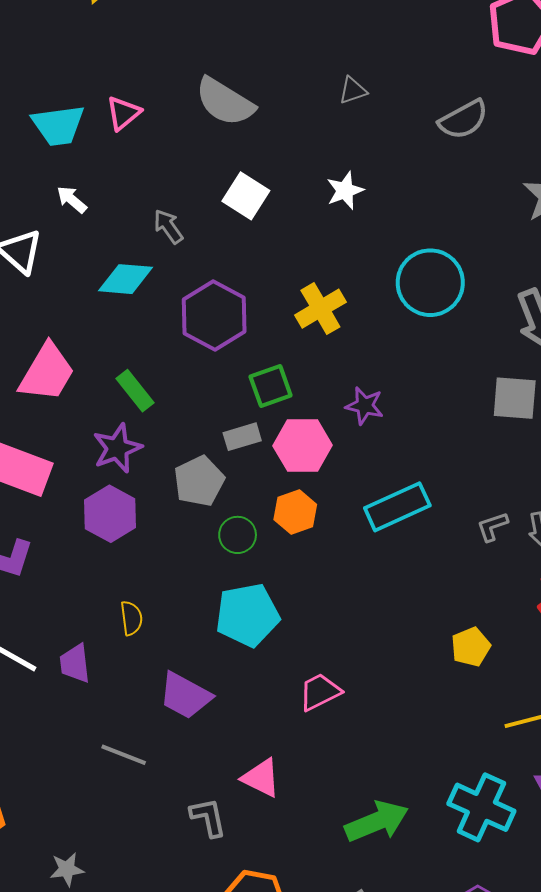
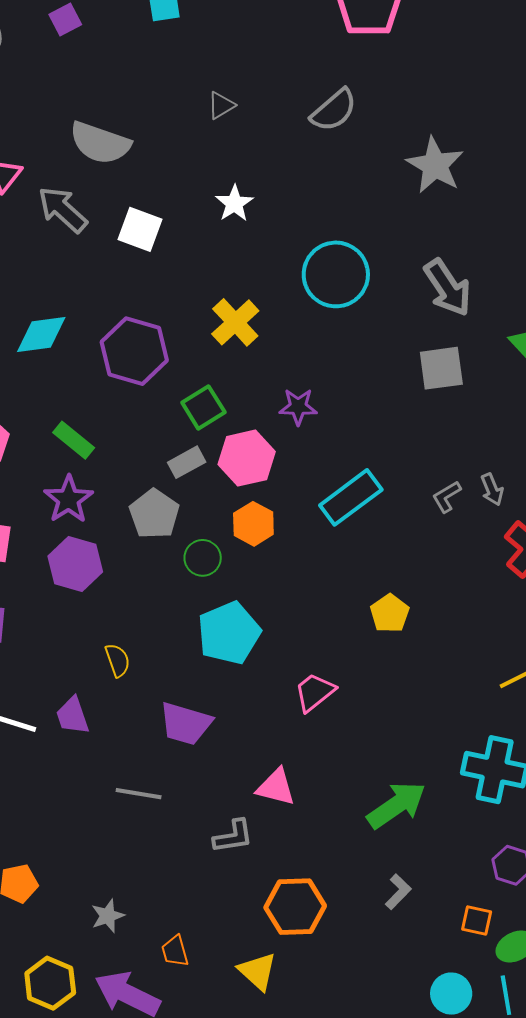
gray arrow: (168, 226) -> (63, 209), moved, size x1.5
yellow pentagon: (471, 647) -> (390, 613), moved
gray L-shape: (208, 817) -> (233, 836), turned 105

